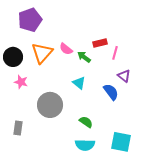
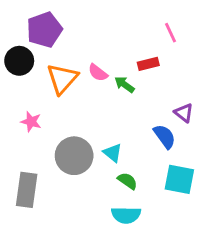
pink line: (115, 53) -> (170, 33), moved, turned -40
black circle: (13, 57) -> (19, 61), moved
cyan triangle: (79, 83) -> (113, 153), moved
gray rectangle: (18, 128) -> (27, 190), size x1.6
cyan square: (121, 142) -> (179, 179), moved

